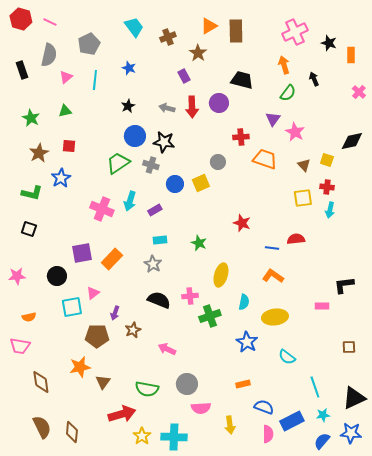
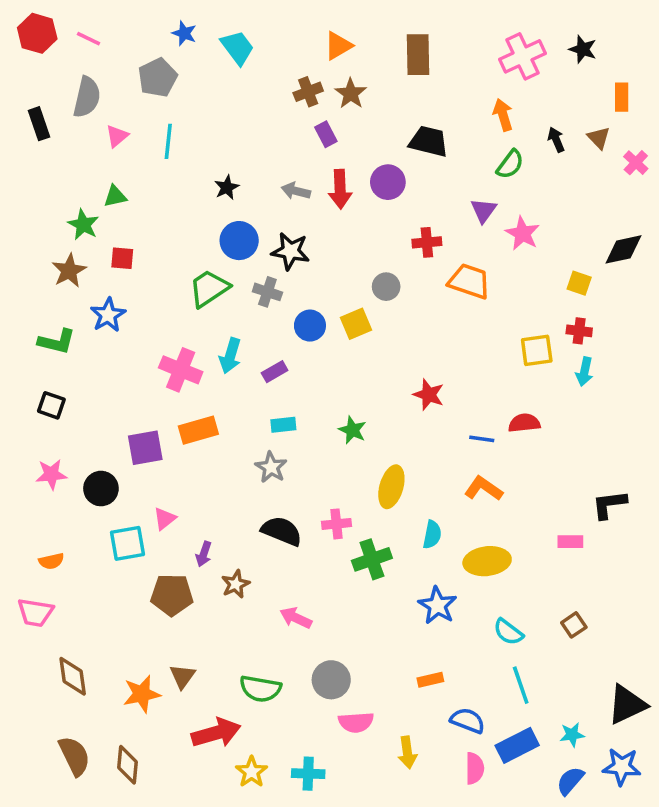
orange triangle: (209, 26) -> (338, 46), moved
brown cross: (168, 37) -> (308, 92), moved
black star: (329, 43) -> (583, 49), moved
blue star: (129, 68) -> (184, 33), moved
green star: (31, 118) -> (83, 225), moved
brown triangle: (304, 165) -> (599, 138), moved
orange rectangle: (112, 259) -> (198, 430), moved, turned 30
pink star: (17, 276) -> (51, 474), moved
brown square: (349, 347) -> (574, 625), moved, turned -32
orange star: (80, 367) -> (142, 694), moved
cyan line: (315, 387) -> (521, 685), moved
cyan cross: (174, 437) -> (308, 774), size x0.7

